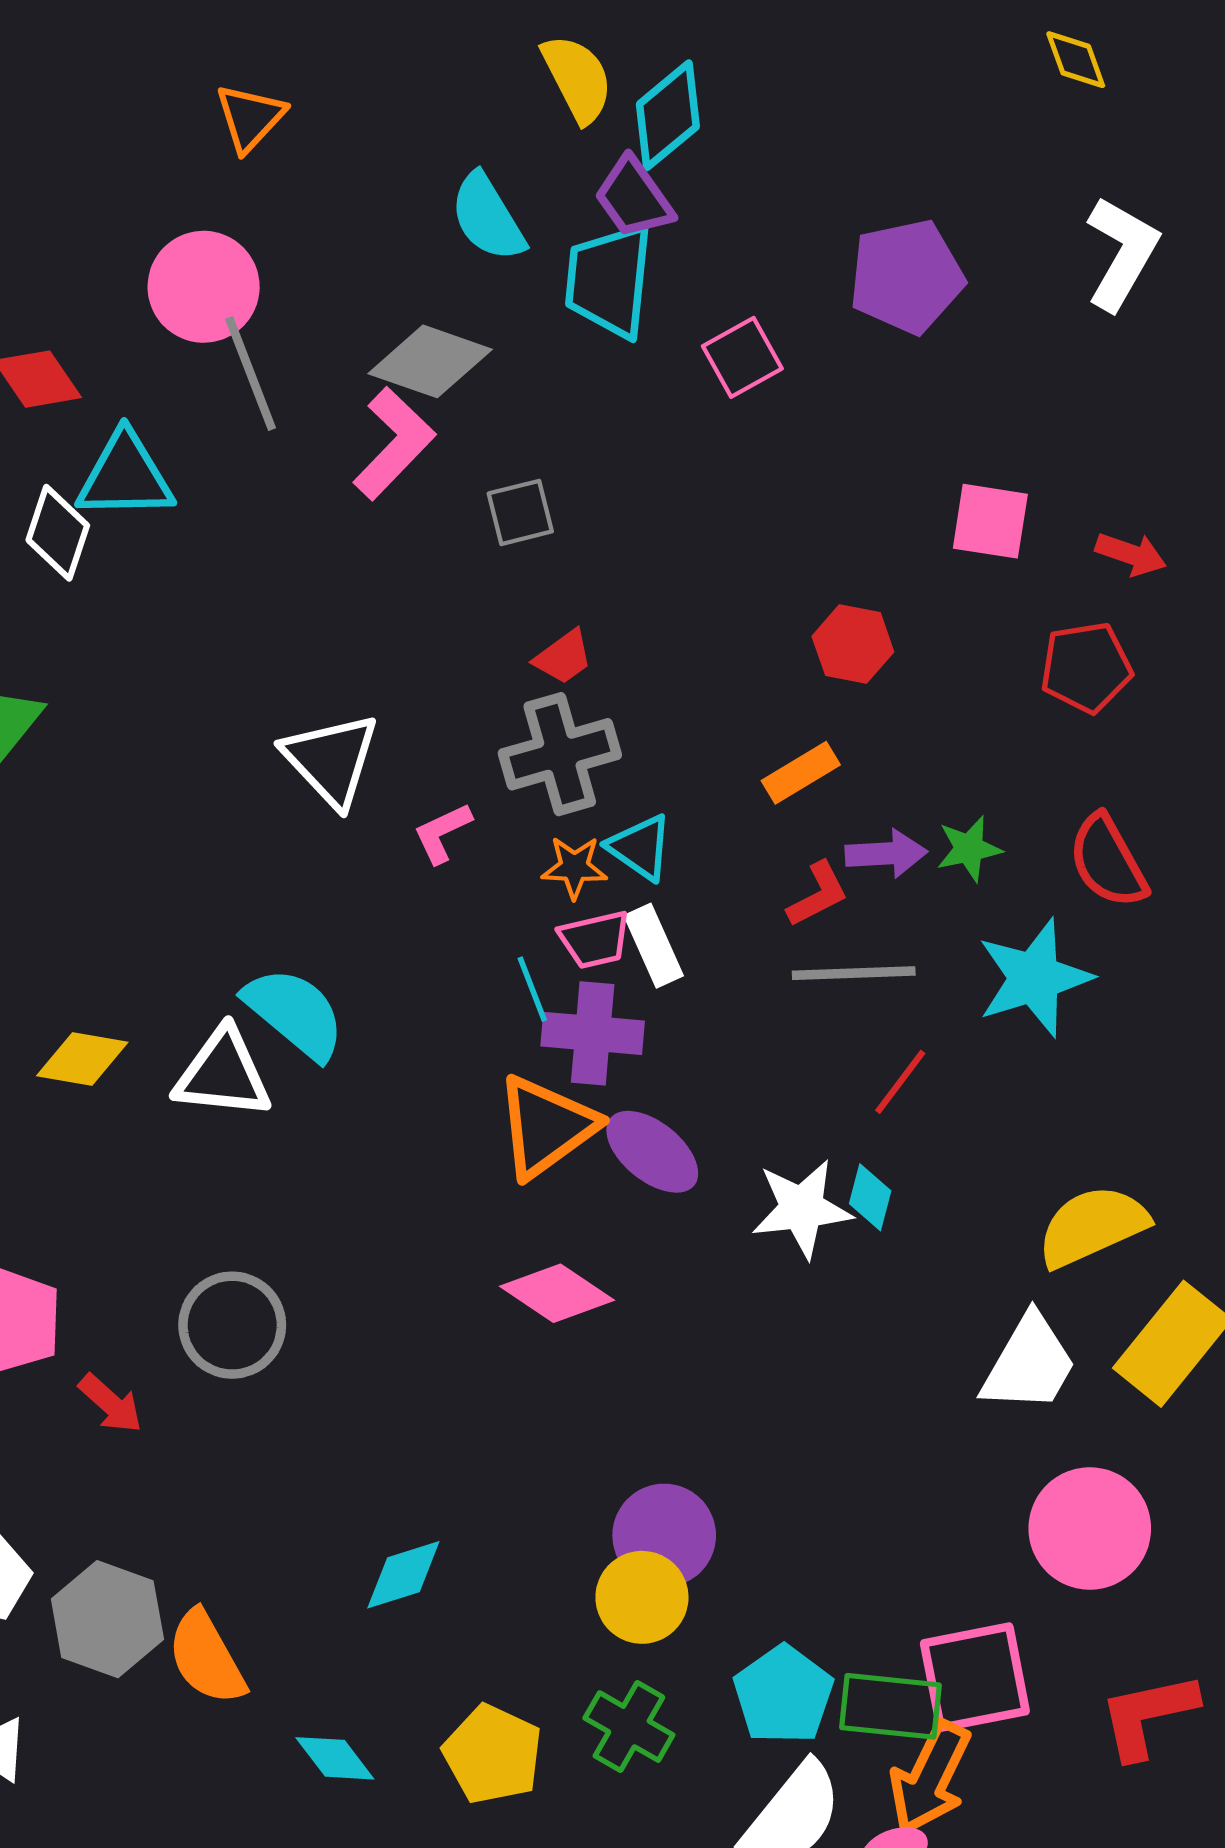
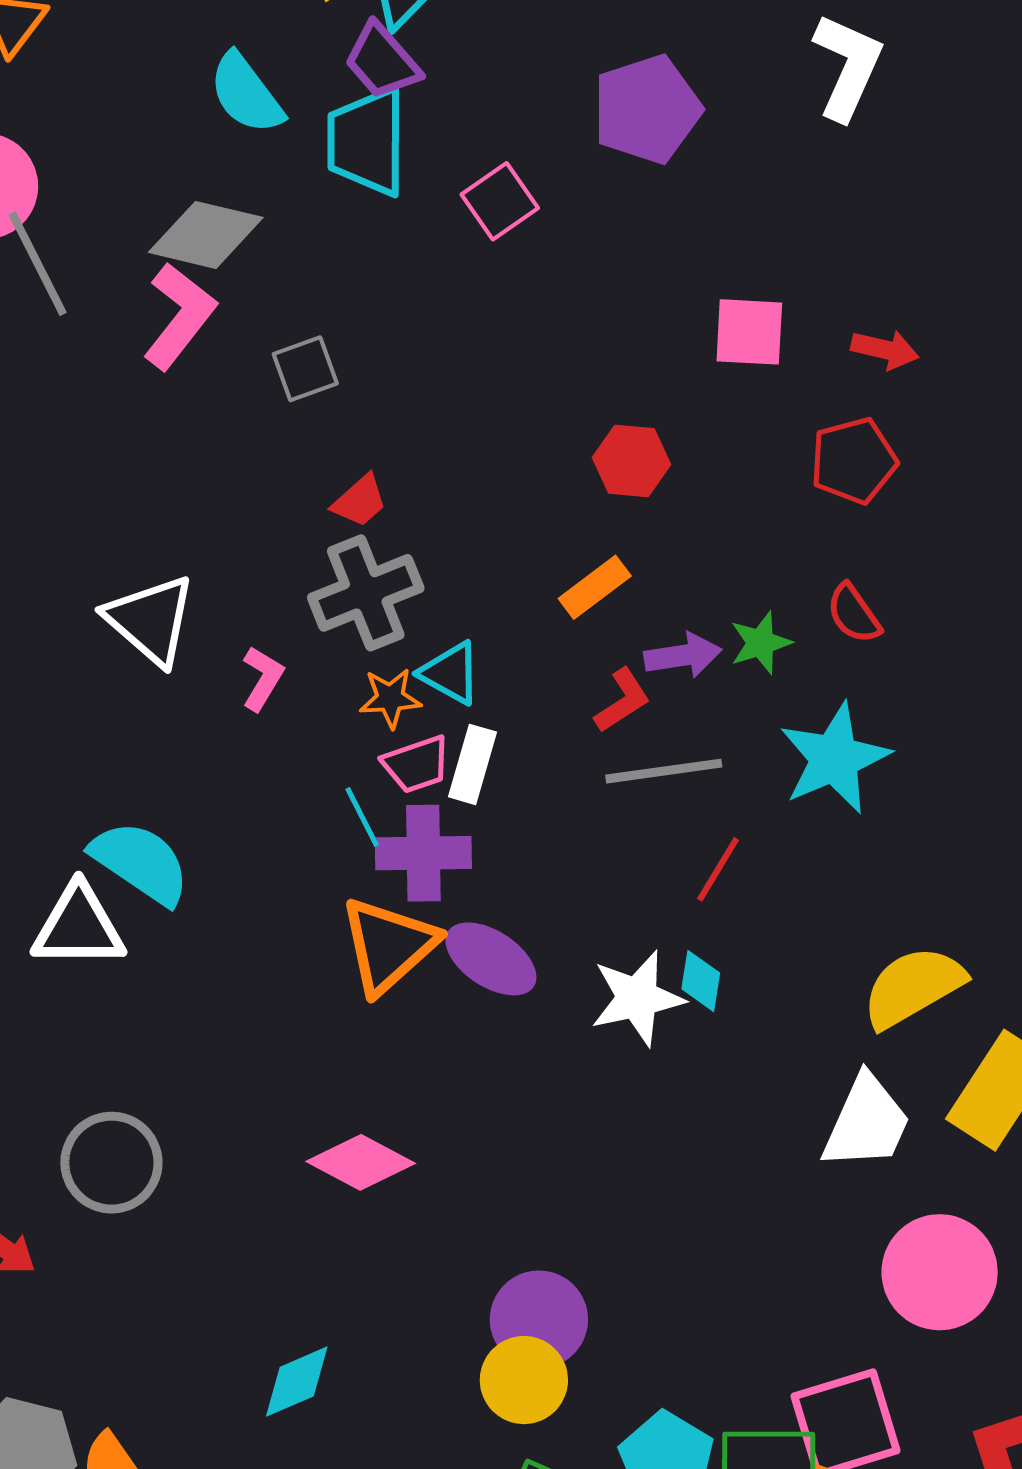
pink L-shape: (442, 833) -> (262, 678), turned 152
red semicircle: (1108, 861) -> (854, 614), moved, size x0.7
white rectangle: (654, 946) -> (472, 764), turned 46
pink diamond: (557, 1293) -> (361, 1162), moved

